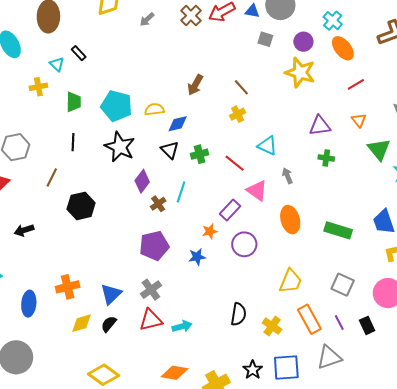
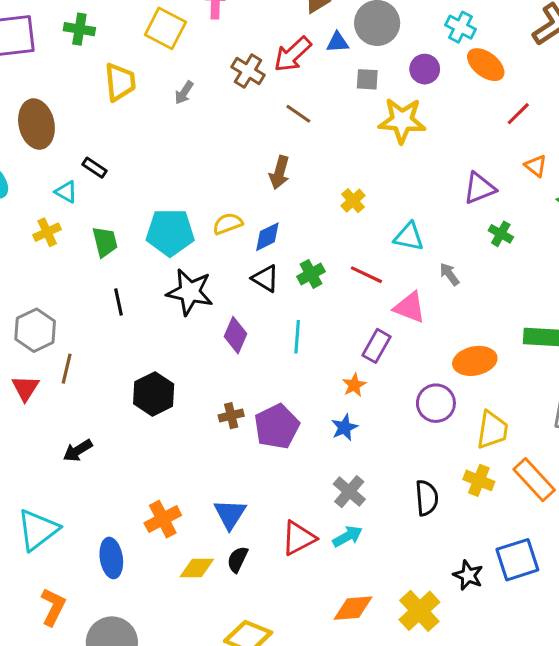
yellow star: (300, 72) -> (402, 120), moved
brown line: (241, 87) -> (298, 114), moved
green cross: (326, 158) -> (501, 234), turned 35
brown line: (52, 178) -> (67, 369), moved
brown cross: (158, 204) -> (231, 416), moved, turned 35
orange ellipse: (290, 220) -> (475, 361), moved, turned -72
purple circle: (244, 244) -> (436, 403), moved
gray cross: (151, 290) -> (349, 492), moved
yellow diamond: (82, 323) -> (197, 568), turned 30
yellow cross: (272, 326) -> (479, 480), moved

